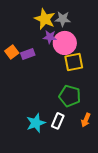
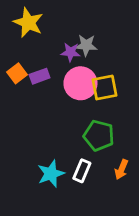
yellow star: (45, 19) -> (28, 23), moved
gray star: (63, 19) -> (86, 45), moved
pink circle: (65, 43) -> (80, 83), moved

